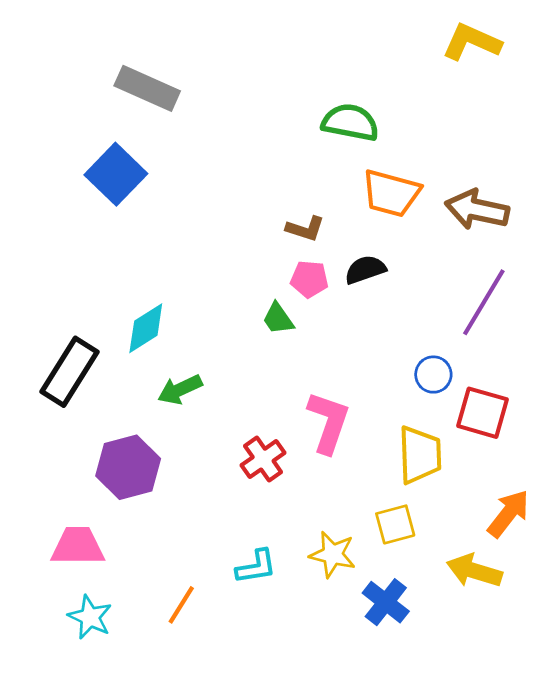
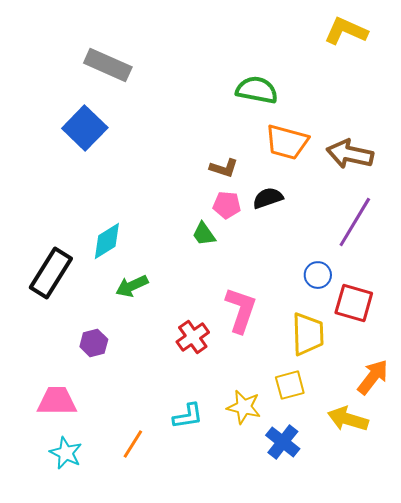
purple hexagon: (128, 467) -> (94, 343), size x0.6

